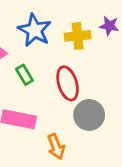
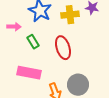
gray circle: (89, 115) -> (78, 85), moved

